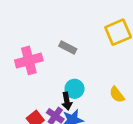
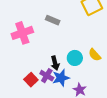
cyan circle: (75, 89) -> (75, 58), moved

